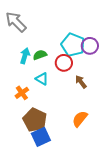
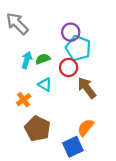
purple circle: (90, 46) -> (71, 32), moved
brown arrow: (81, 82) -> (87, 88), size x1.5
blue square: (41, 137) -> (73, 147), moved

